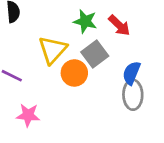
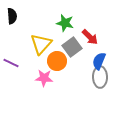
red arrow: (119, 25) -> (90, 37), moved
pink star: (28, 115) -> (44, 78), moved

